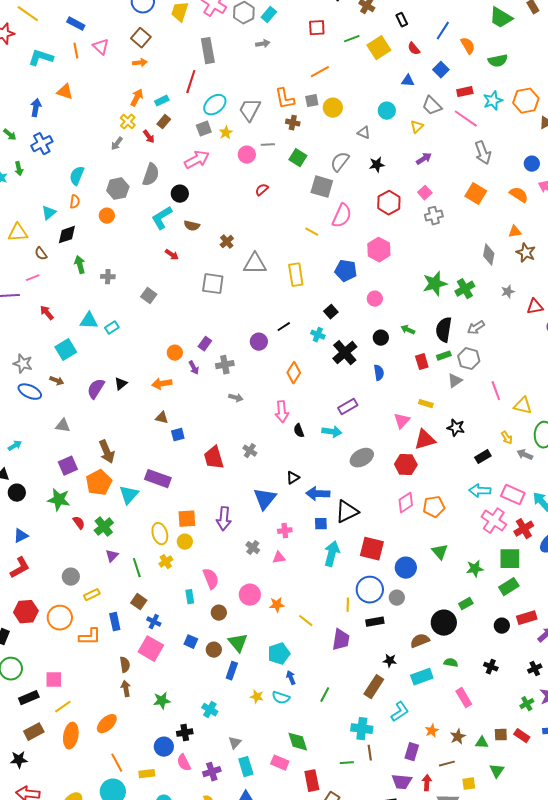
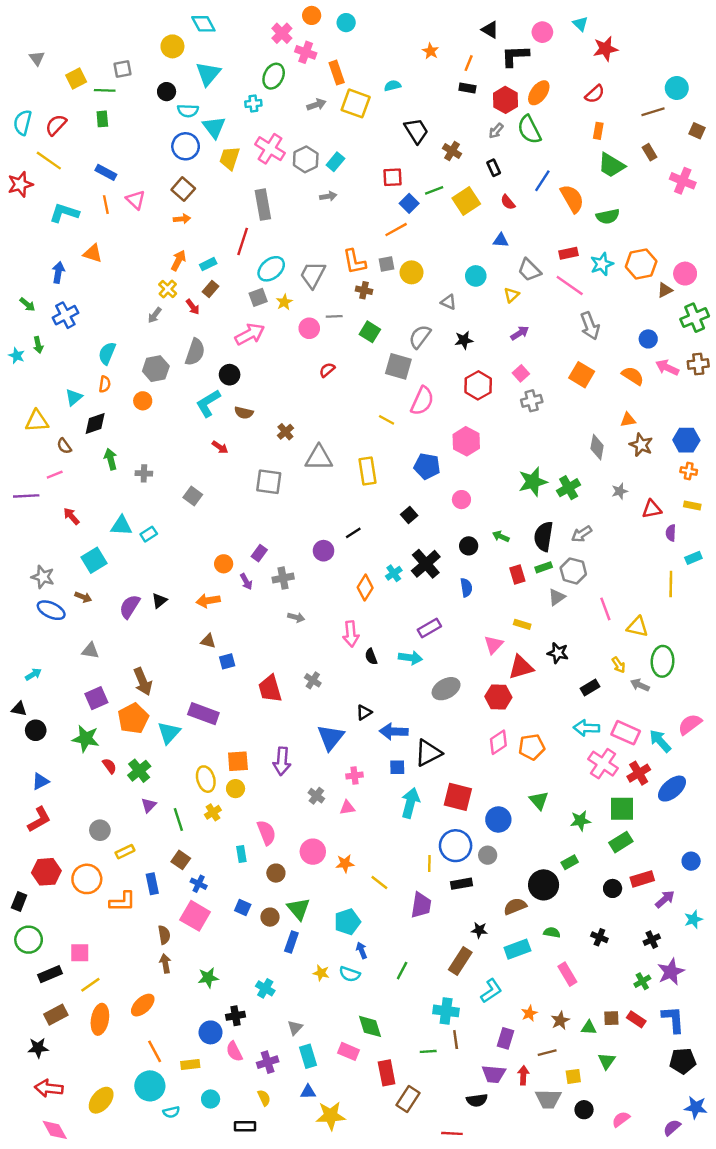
orange semicircle: (468, 46) -> (572, 199), size x1.4
blue square: (441, 70) -> (409, 203), moved
cyan cross: (318, 335) -> (394, 573), moved, turned 32

